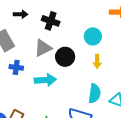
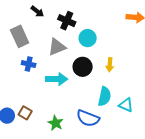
black arrow: (21, 14) -> (37, 12), turned 32
cyan circle: (93, 36) -> (88, 38), moved
black circle: (65, 57) -> (83, 67), moved

